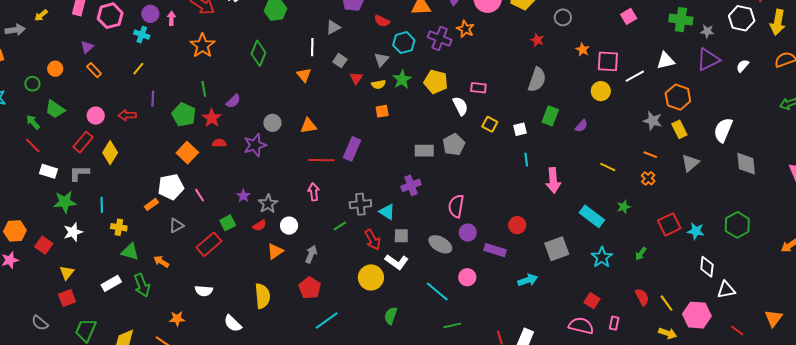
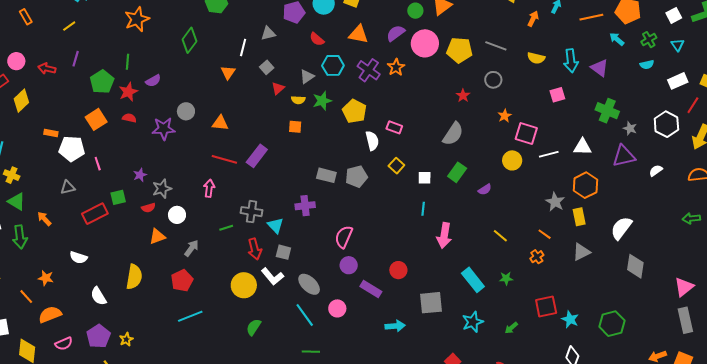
orange rectangle: (151, 204) -> (51, 133), moved, turned 32
gray ellipse: (440, 244) -> (309, 284), moved

